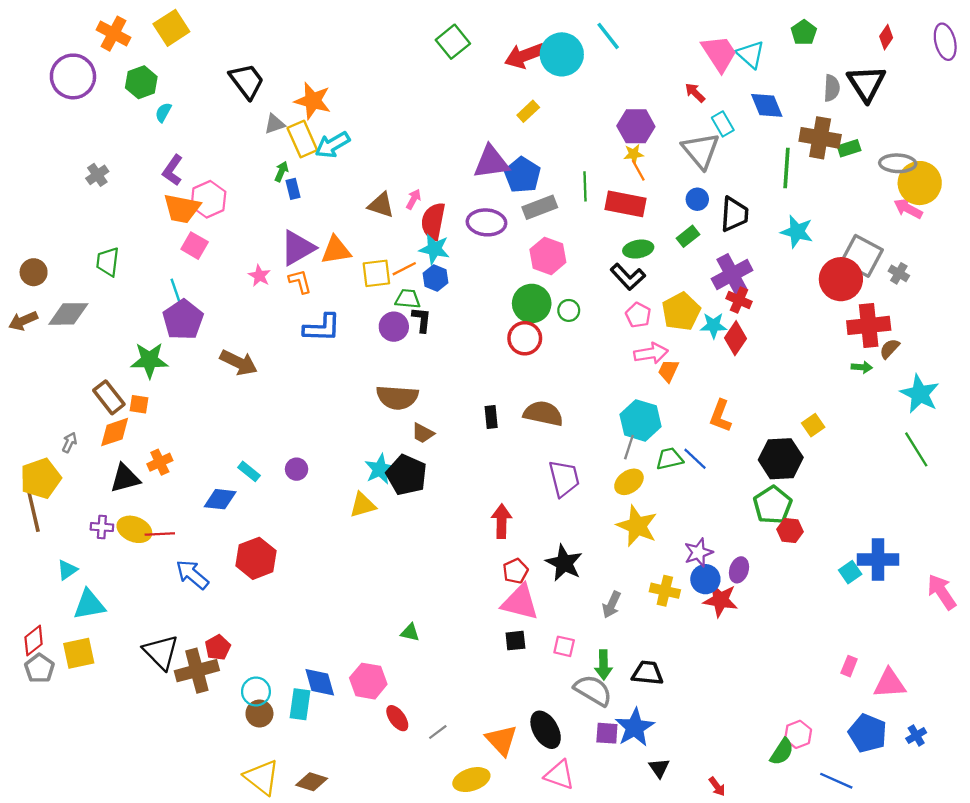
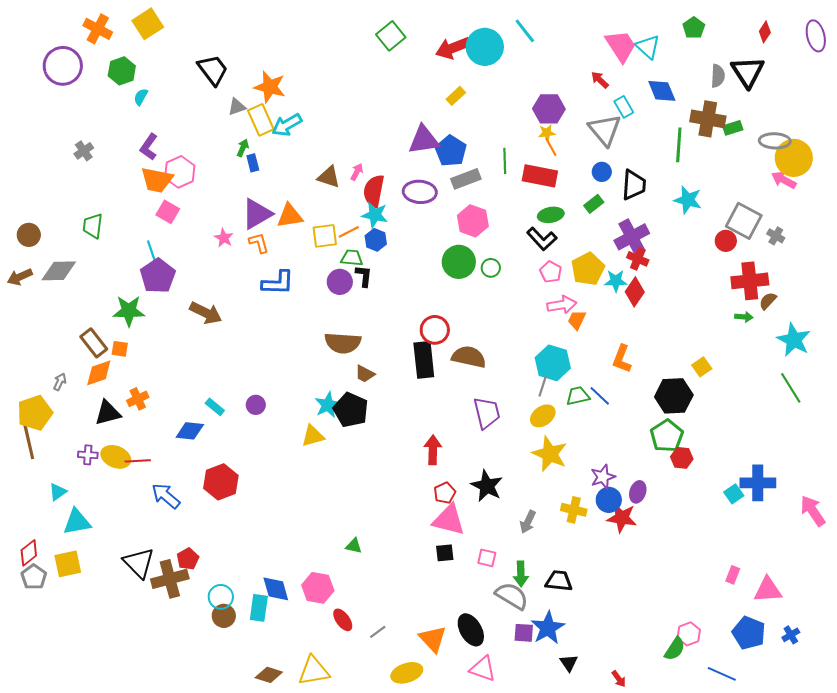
red circle: (841, 279) -> (726, 241), size x0.6
red circle: (525, 338) -> (435, 330), moved
black rectangle: (491, 417) -> (424, 360), size x1.8
yellow triangle: (262, 777) -> (314, 671), moved, turned -48

